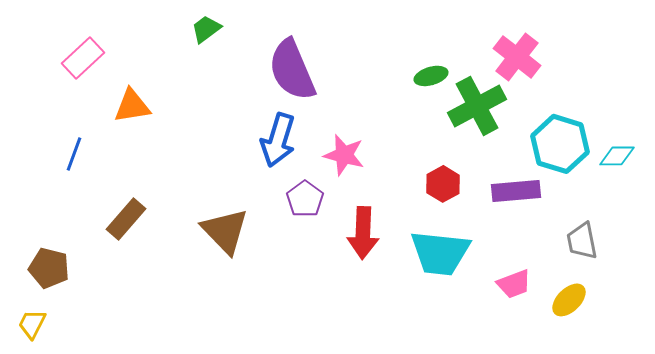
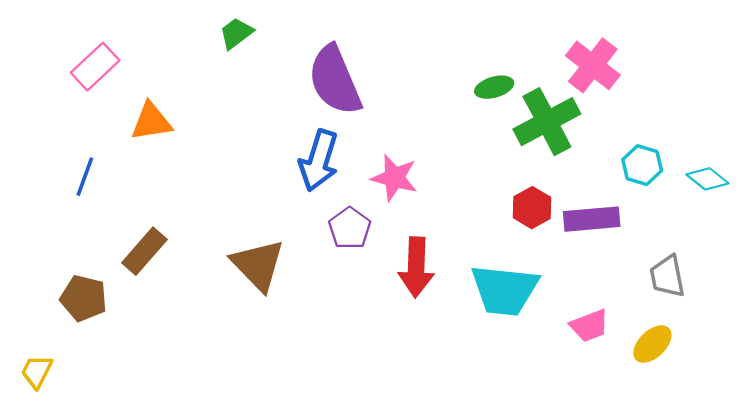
cyan hexagon: (560, 144) -> (642, 165), size x0.6
cyan diamond: (617, 156) -> (707, 179), turned 39
red hexagon: (443, 184) -> (532, 208), moved
brown pentagon: (49, 268) -> (84, 298), moved

